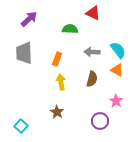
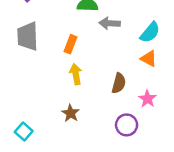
cyan semicircle: (118, 50) -> (150, 32), turned 78
gray arrow: (92, 52) -> (110, 23), moved
brown semicircle: (92, 79) -> (119, 83), moved

